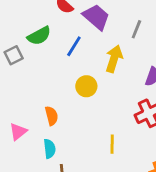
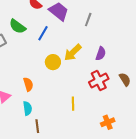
green semicircle: (39, 36) -> (17, 26), turned 66
yellow arrow: (114, 59) -> (73, 53), moved, turned -150

